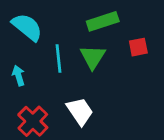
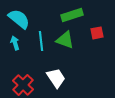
green triangle: (93, 57) -> (65, 40), turned -42
cyan arrow: (19, 76) -> (15, 43), moved

